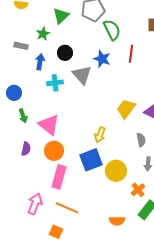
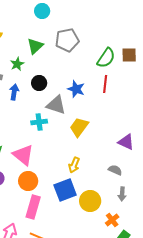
green semicircle: (112, 30) -> (106, 58), moved, turned 60
gray triangle: (82, 75) -> (56, 105), turned -30
cyan cross: (55, 83) -> (39, 122), moved
yellow trapezoid: (126, 109) -> (79, 127), moved
gray semicircle: (141, 140) -> (115, 170), turned -56

